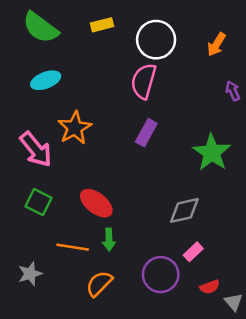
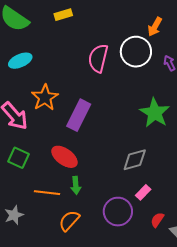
white circle: (156, 40) -> (136, 52), moved
purple rectangle: (146, 133) -> (79, 115), moved, size x1.4
red semicircle: (210, 287) -> (157, 220), turned 147

